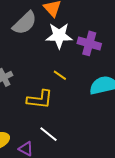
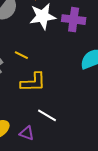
yellow line: (60, 75) -> (21, 55), moved

